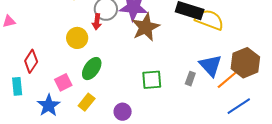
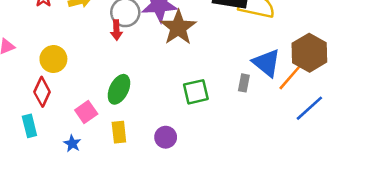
yellow circle: (77, 38) -> (53, 59), moved
yellow rectangle: (87, 102) -> (119, 132), turned -36
blue star: (49, 105) -> (72, 143), size x0.6

